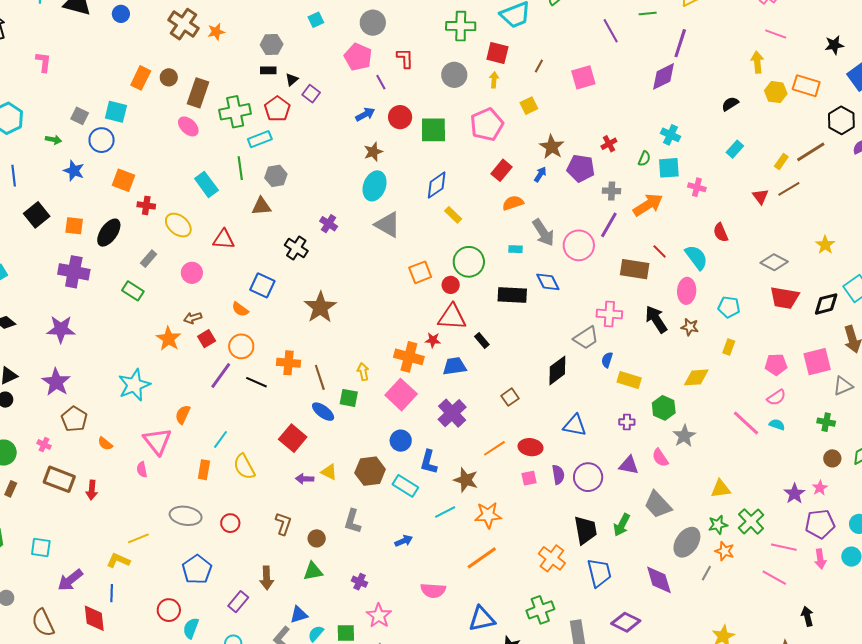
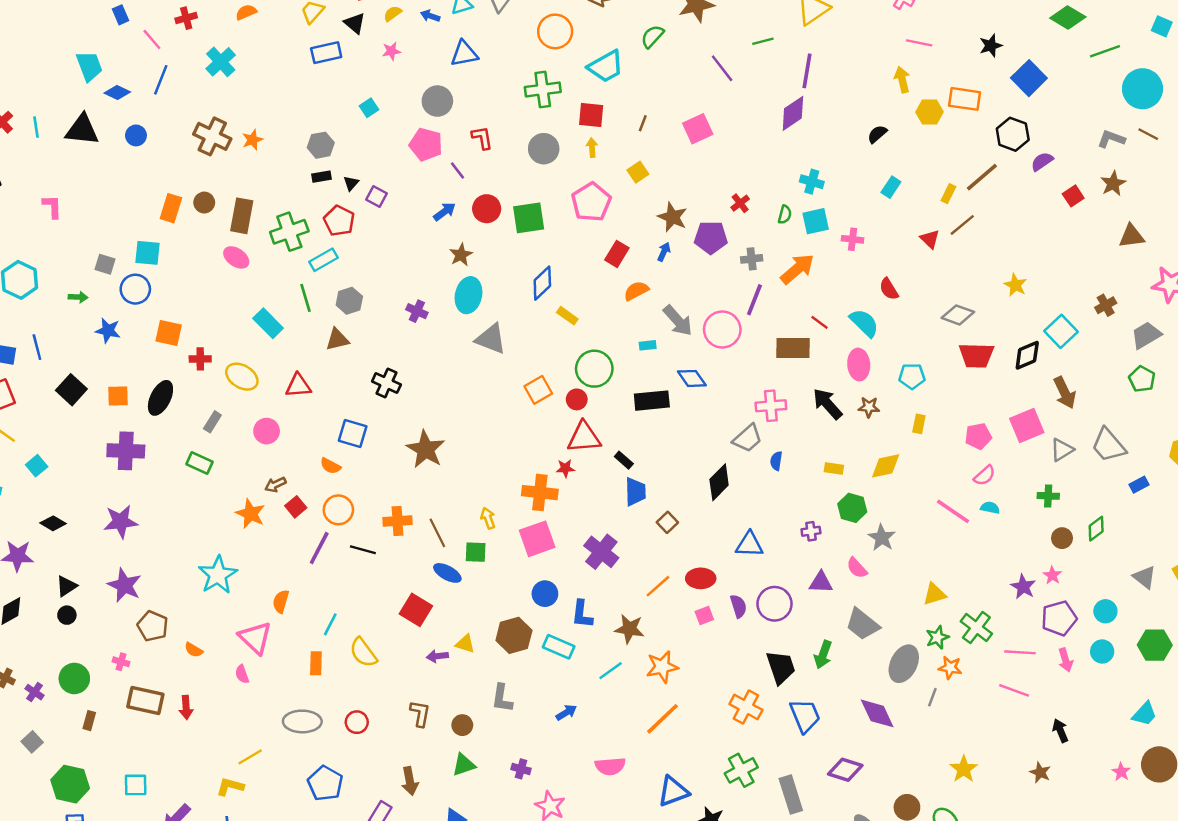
purple cross: (329, 224) -> (417, 311), moved
blue trapezoid: (455, 366) -> (635, 492), moved, turned 105
yellow rectangle: (629, 380) -> (834, 469), moved, size x0.7
pink square: (401, 395) -> (537, 539), turned 36

